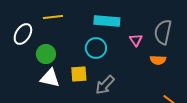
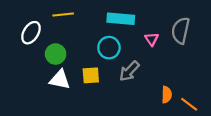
orange semicircle: (158, 60) -> (167, 95), moved, turned -91
gray arrow: (105, 85) -> (129, 71), moved

